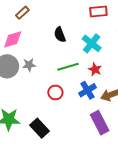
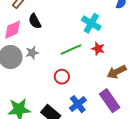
black semicircle: (60, 35) -> (35, 21), moved
blue cross: (87, 90) -> (78, 104), moved

